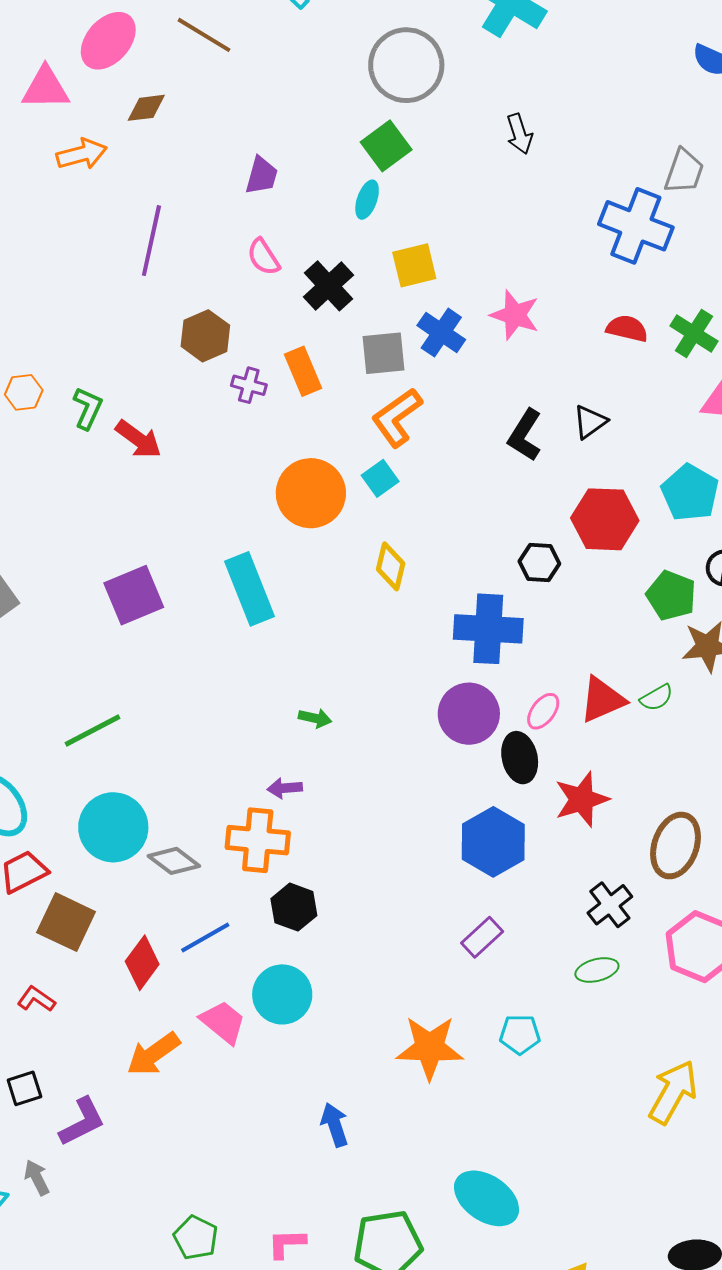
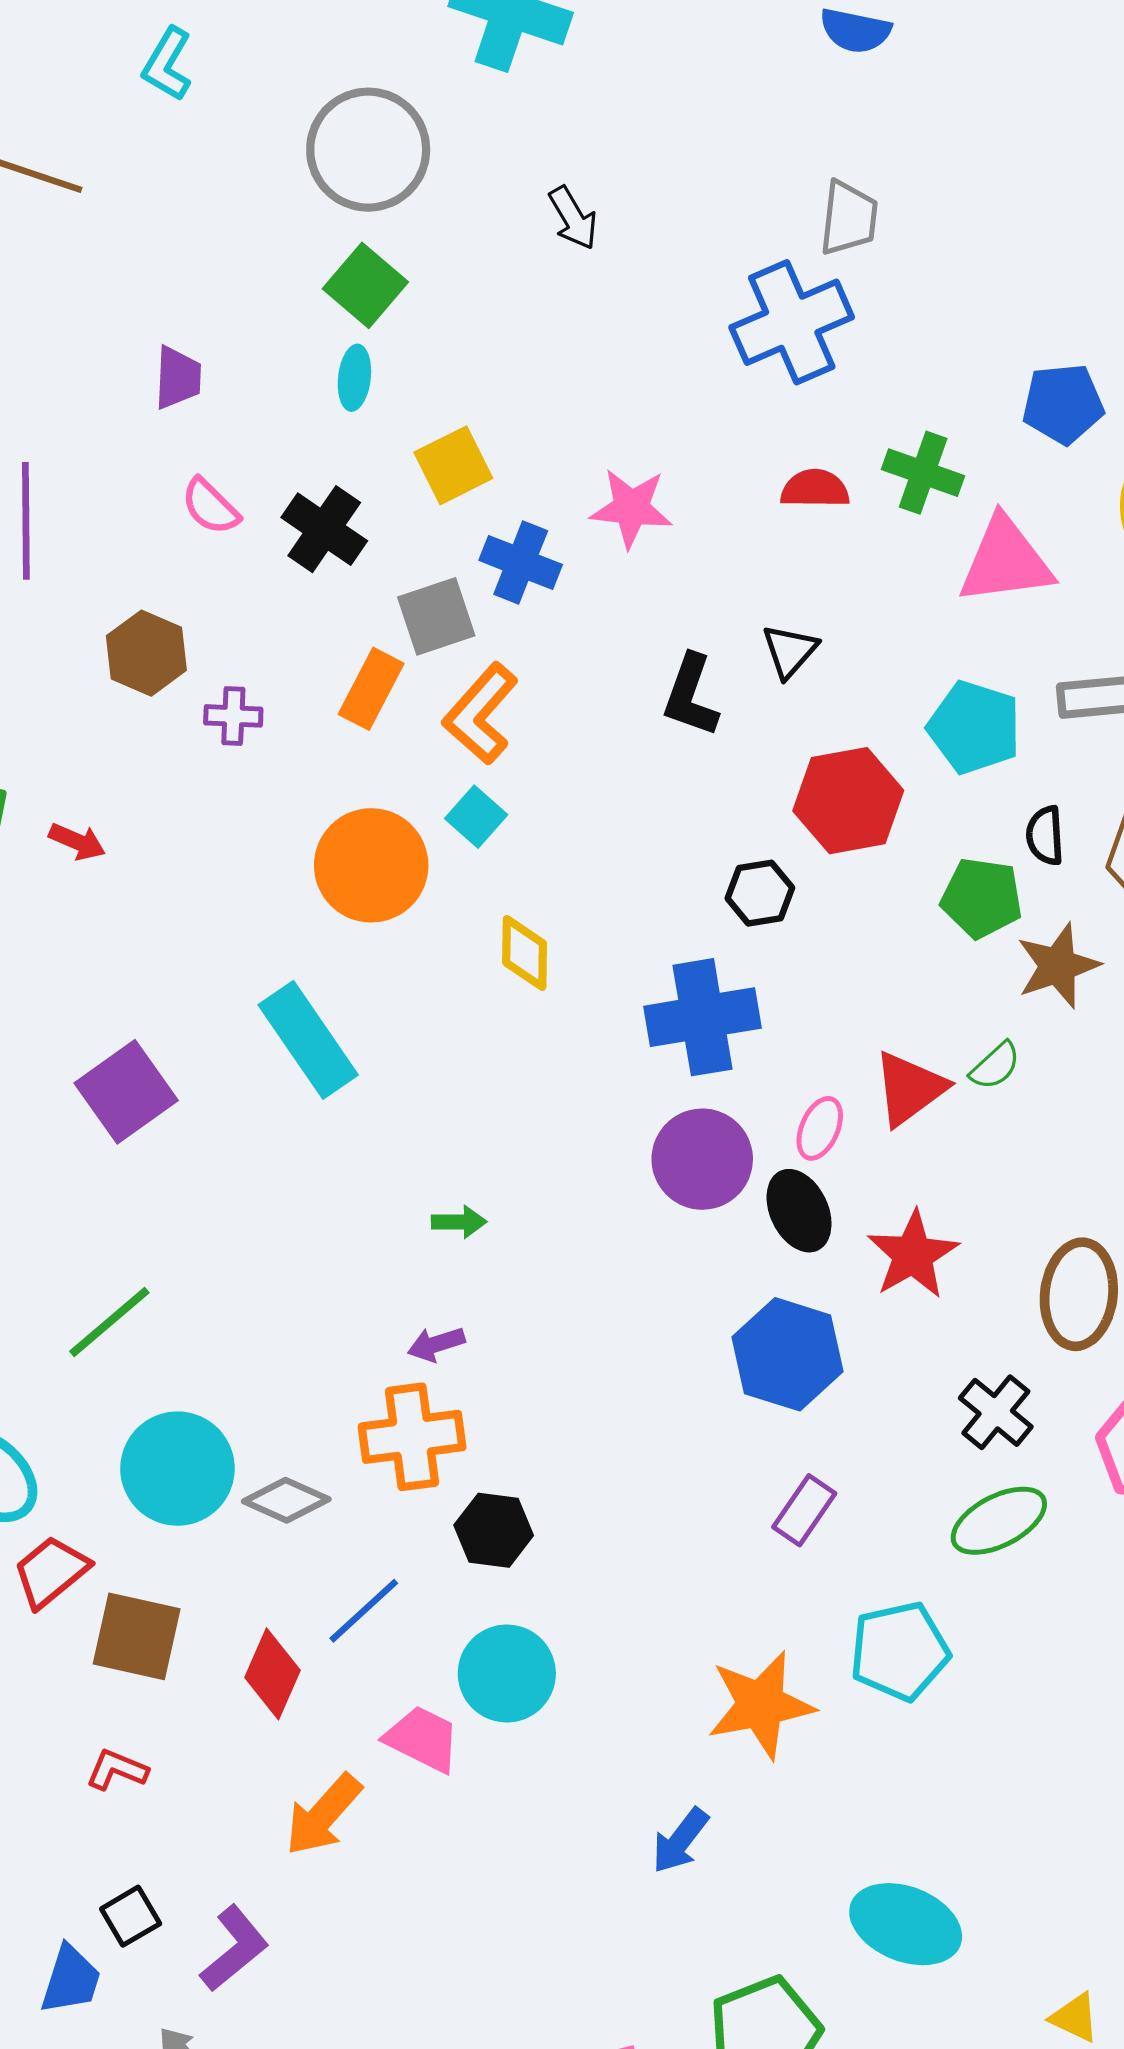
blue cross: (636, 226) -> (792, 322), turned -32
orange rectangle: (303, 371) -> (371, 689), moved, turned 63
red arrow: (138, 439) -> (77, 842), size x0.7
green ellipse: (597, 970) -> (999, 1521), size x1.4
cyan pentagon: (520, 1034) -> (900, 1651), size x1.5
blue arrow: (335, 1125) -> (680, 1841), moved, turned -111

